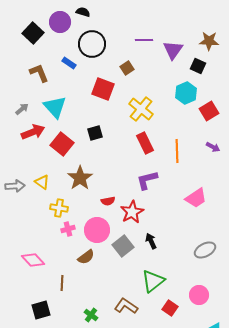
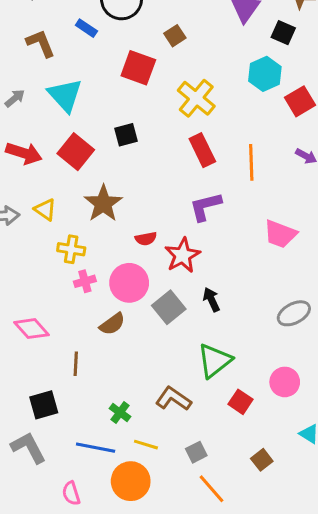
red arrow: (33, 132) -> (24, 153), moved, turned 40
pink trapezoid: (196, 198) -> (280, 234), turned 55

